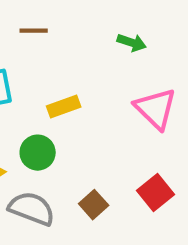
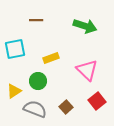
green arrow: (132, 43) -> (85, 26), size x1.6
pink triangle: (156, 109) -> (87, 70), moved

